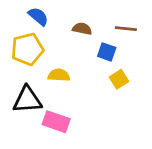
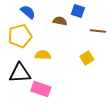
brown line: (126, 29) -> (98, 31), moved
blue square: (107, 52) -> (78, 11), moved

